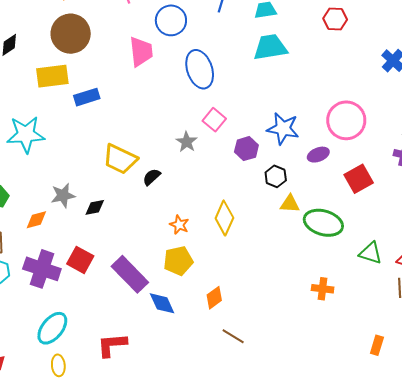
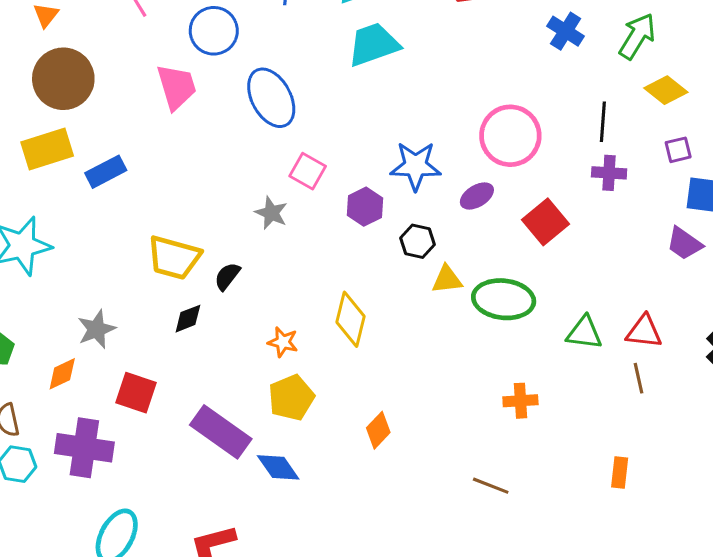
black diamond: (95, 207) -> (188, 319), moved
red square: (80, 260) -> (136, 393), moved
orange diamond: (214, 298) -> (378, 430), moved
brown line: (233, 336) -> (491, 486), moved

